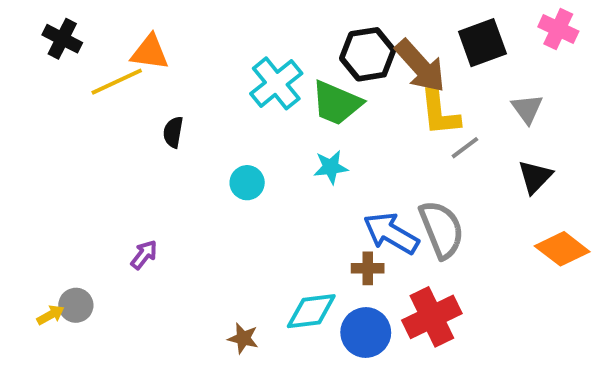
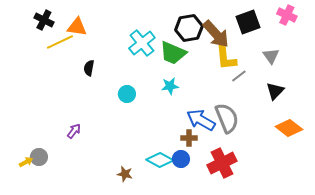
black cross: (62, 39) -> (44, 20), moved
cyan diamond: (311, 311) -> (160, 160), turned 36
blue circle: (366, 332) -> (181, 159), moved, size x0.7

